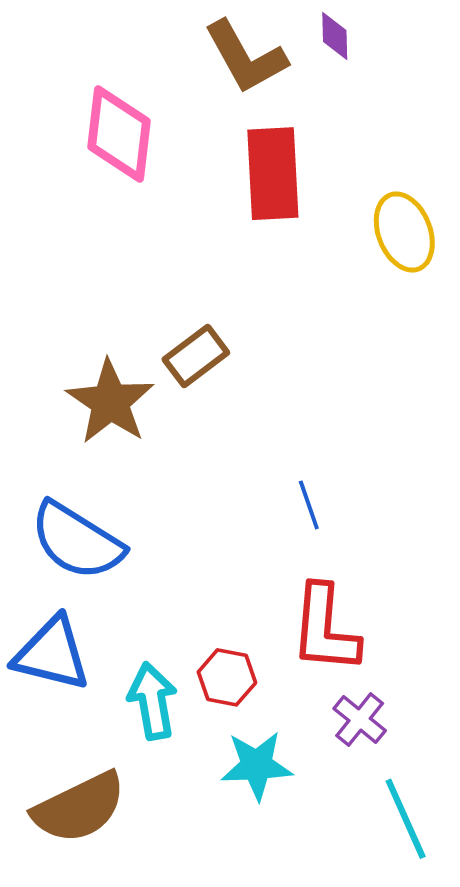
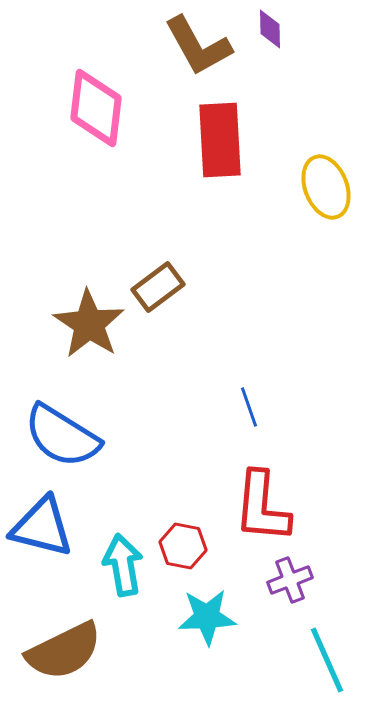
purple cross: (360, 720) -> (290, 580), turned 30

